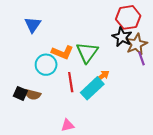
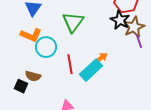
orange L-shape: (62, 52) -> (31, 35), moved
green triangle: (87, 52) -> (73, 22), moved
black square: (20, 93) -> (21, 86), moved

